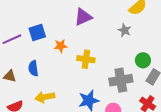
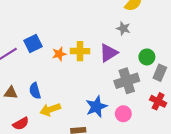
purple triangle: (83, 17) -> (109, 53), moved
yellow cross: (86, 59) -> (80, 51), moved
blue semicircle: (33, 68) -> (35, 91), moved

